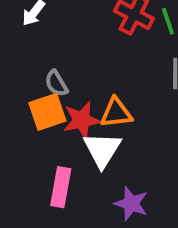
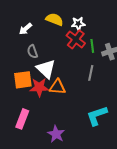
gray semicircle: (56, 83) -> (32, 52), moved
white triangle: (102, 150) -> (46, 69), moved, turned -30

